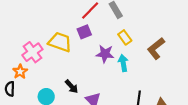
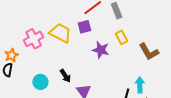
brown L-shape: (156, 48) -> (149, 52), turned -90
cyan arrow: (123, 63) -> (140, 85), moved
orange star: (20, 72) -> (11, 55), moved

